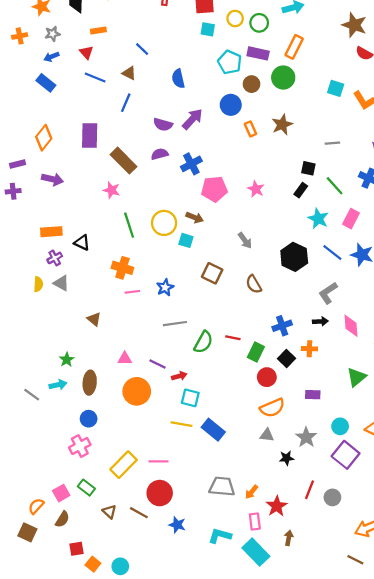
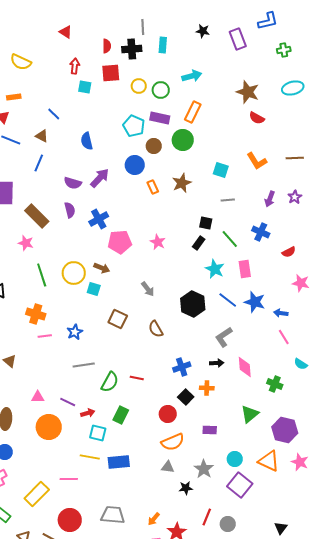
cyan square: (208, 29) -> (85, 87), moved
cyan square: (336, 88) -> (221, 170), moved
purple semicircle: (160, 154) -> (70, 210), turned 91
pink rectangle: (351, 219) -> (245, 269), turned -36
green rectangle: (256, 352) -> (121, 415), moved
blue rectangle: (213, 430) -> (119, 462), turned -45
pink line: (159, 461) -> (69, 479), moved
gray trapezoid: (222, 486) -> (113, 515), moved

